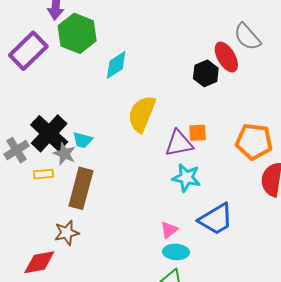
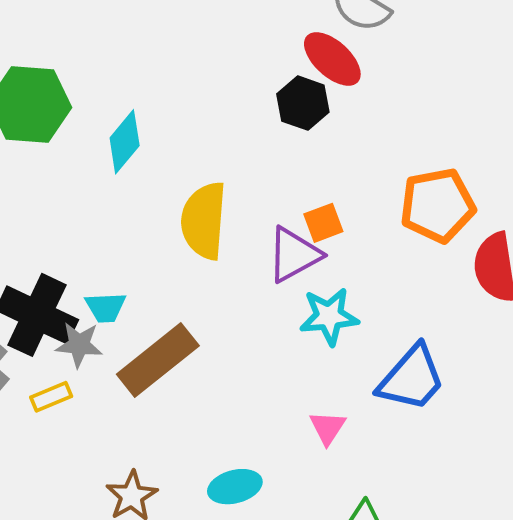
brown rectangle: (81, 188) -> (158, 360), moved, turned 54
cyan ellipse: (176, 252) -> (235, 487), moved

